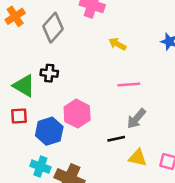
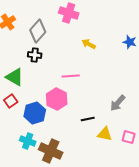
black cross: (49, 73) -> (35, 55), moved
pink line: (129, 84) -> (71, 76), moved
red square: (19, 116) -> (11, 101), turned -32
gray arrow: (136, 119) -> (118, 103), moved

